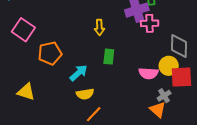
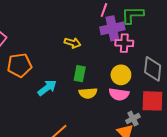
yellow arrow: (99, 27) -> (73, 43), turned -77
yellow circle: (169, 66) -> (121, 75), moved
yellow semicircle: (85, 94) -> (88, 93), moved

